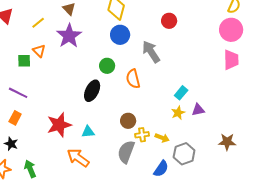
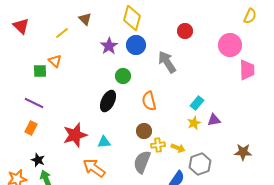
yellow line: (38, 23) -> (62, 33), moved
pink circle: (231, 30) -> (230, 45), moved
purple star: (69, 36) -> (109, 46), moved, size x0.7
orange semicircle: (133, 79) -> (149, 101), moved
black star: (11, 144) -> (38, 160), moved

